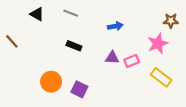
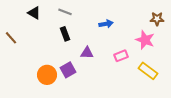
pink star: (158, 44) -> (145, 40), turned -30
black rectangle: (74, 46) -> (65, 34), moved, turned 48
purple triangle: (112, 58) -> (87, 53), moved
purple square: (79, 89) -> (68, 70), moved, turned 35

